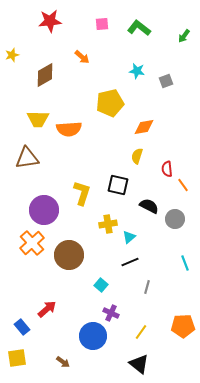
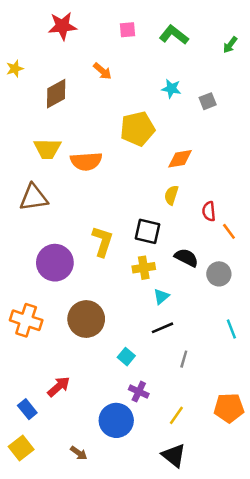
yellow cross: (108, 224) -> (144, 268), moved
orange cross: (32, 243) -> (26, 320), moved, turned -30
yellow square: (17, 358) -> (21, 448), turned -30

